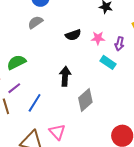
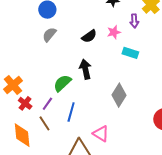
purple arrow: (119, 44) -> (134, 21), moved
green semicircle: (16, 62) -> (62, 83), moved
black arrow: (65, 76) -> (85, 69), moved

